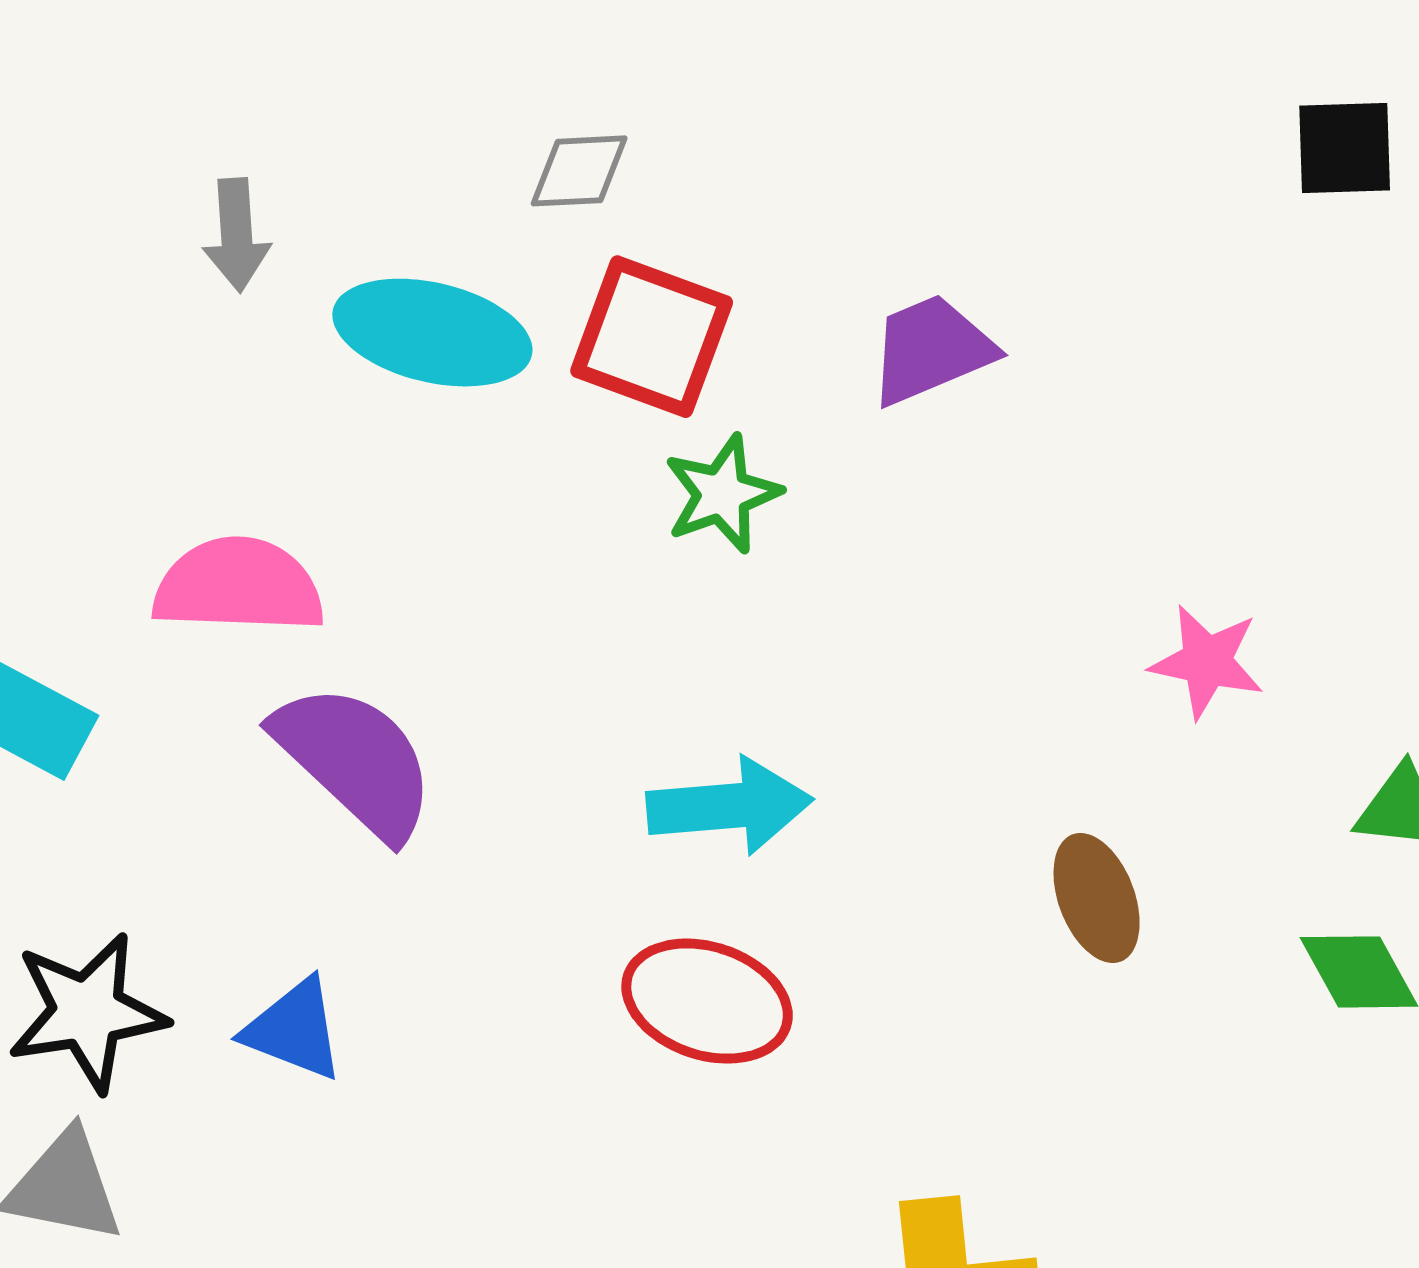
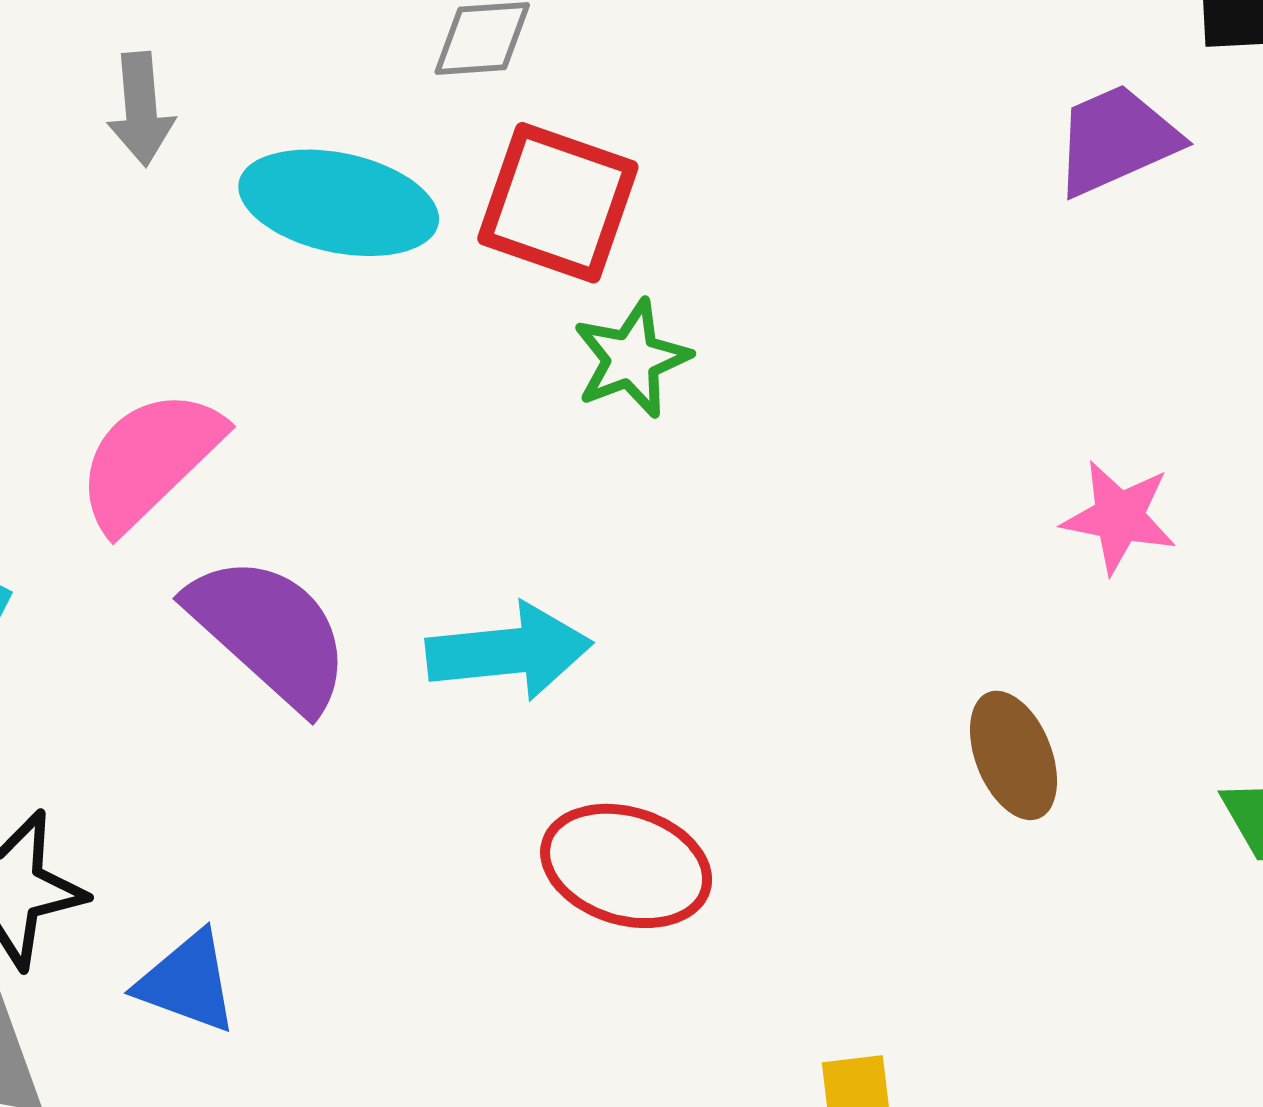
purple trapezoid: (931, 349) -> (1116, 140), moved
pink semicircle: (238, 586) -> (150, 460), turned -45
cyan arrow: (729, 806) -> (509, 651), moved
blue triangle: (294, 1029) -> (187, 982), moved

